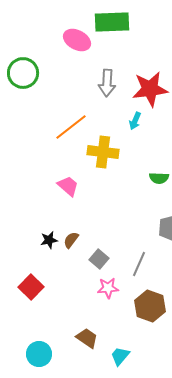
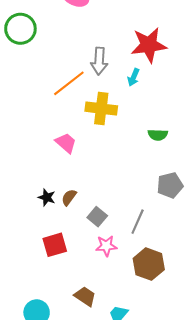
gray arrow: (107, 83) -> (99, 61), moved
black star: (49, 240) -> (47, 197), turned 30
red square: (31, 287) -> (55, 245), moved, turned 30

